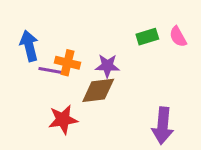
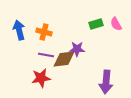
orange cross: (68, 63) -> (44, 32), moved
purple star: (107, 66) -> (77, 49), moved
purple line: (51, 70) -> (46, 55), moved

